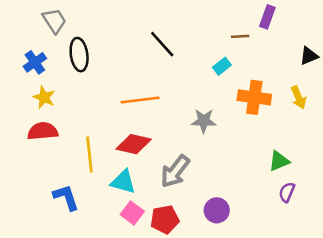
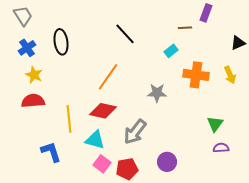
gray trapezoid: (54, 21) -> (23, 16), moved
orange line: (140, 100) -> (108, 77), turned -48
green triangle: (279, 161) -> (215, 124), turned -30
purple semicircle: (287, 192) -> (221, 148), turned 63

